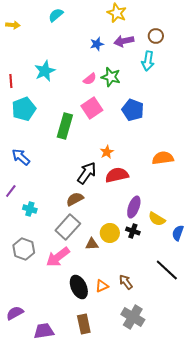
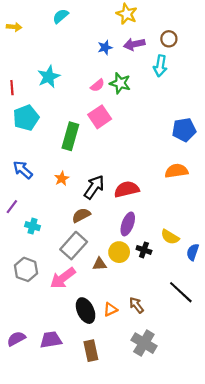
blue pentagon: (133, 110) -> (184, 130), moved, turned -30
orange star: (107, 152) -> (62, 178), moved
purple ellipse: (134, 207) -> (128, 224), moved
purple trapezoid: (44, 331) -> (51, 340), moved

